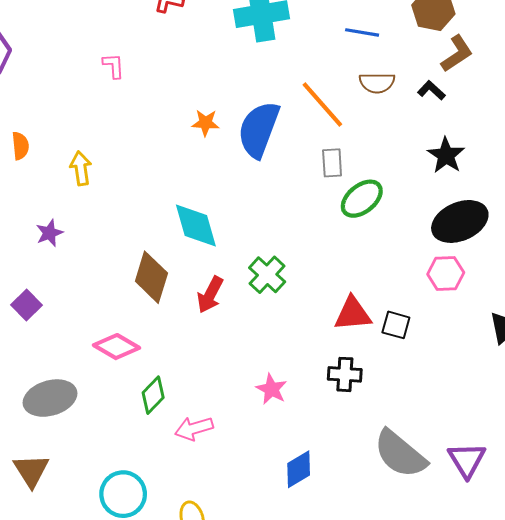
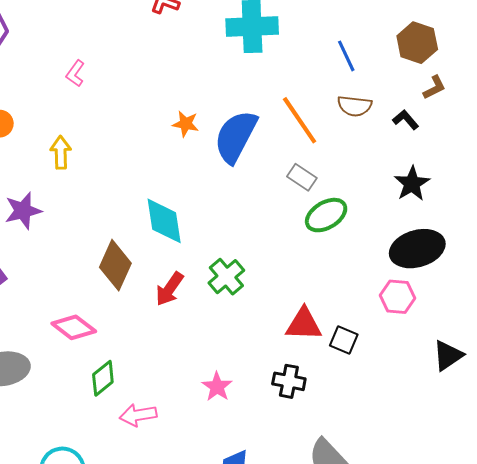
blue line: (362, 32) -> (346, 56), turned 48
brown L-shape: (457, 54) -> (434, 88), size x0.7
pink L-shape: (113, 66) -> (75, 73), moved, turned -148
gray rectangle: (332, 163) -> (302, 177), turned -60
purple star: (49, 233) -> (23, 211), size x1.4

